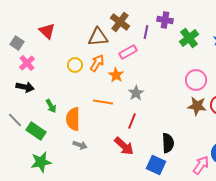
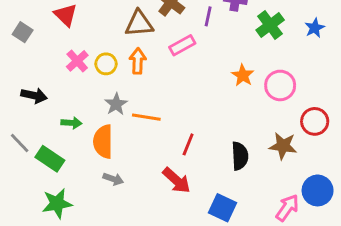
pink cross: (27, 63) -> (77, 61), moved
orange arrow: (97, 63) -> (138, 61), turned -30
orange star: (116, 75) -> (243, 75), moved
gray star: (136, 93) -> (116, 104), moved
green arrow: (51, 106) -> (71, 123), turned -56
brown star: (197, 106) -> (283, 146), moved
black semicircle: (168, 143) -> (240, 156), moved

